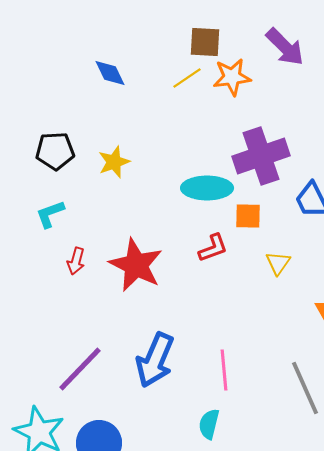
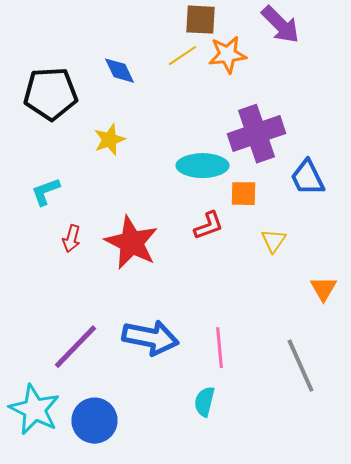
blue diamond: (110, 73) -> (120, 71), moved
black pentagon: (55, 151) -> (50, 94), moved, size x1.4
blue arrow: (155, 360) -> (150, 338), turned -102

